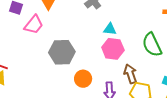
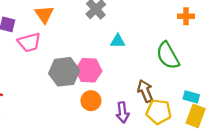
pink trapezoid: (34, 25) -> (29, 42), turned 40
pink hexagon: (113, 49) -> (89, 70), moved

